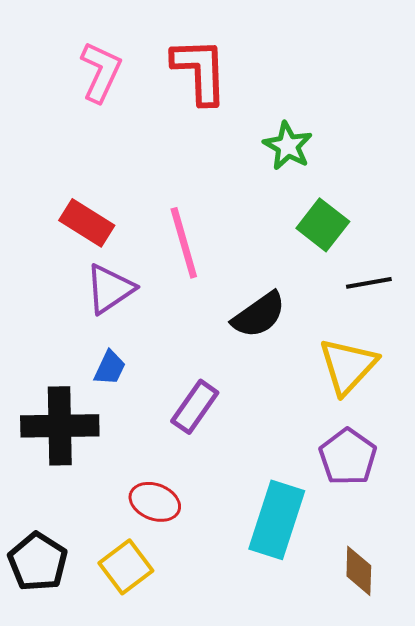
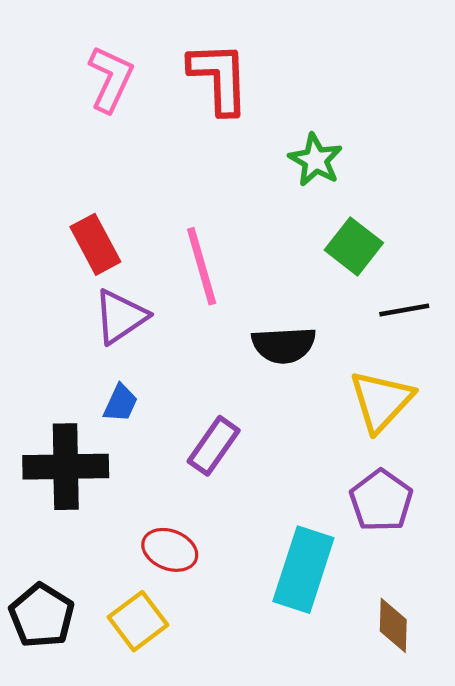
red rectangle: (87, 223) -> (95, 244), turned 30
black semicircle: (259, 315) -> (284, 345), turned 32

